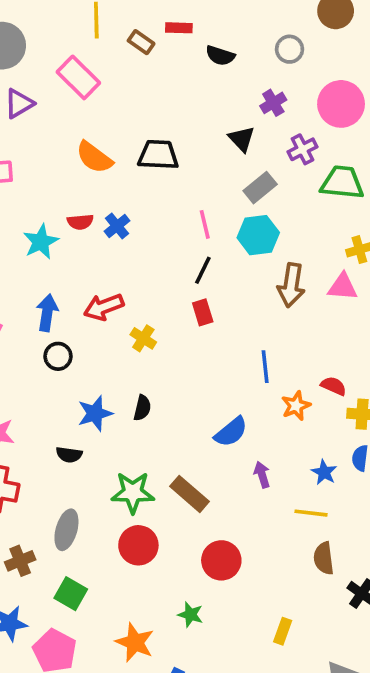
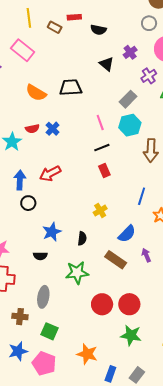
gray circle: (290, 49) -> (149, 23), moved
black triangle: (242, 139) -> (107, 64), moved
black line: (203, 270) -> (102, 148), turned 49
yellow cross: (143, 338) -> (100, 211), moved, turned 32
blue line: (265, 367) -> (142, 196), turned 30
black semicircle: (142, 408) -> (82, 238), moved
brown rectangle: (190, 494) -> (116, 260), moved
red circle: (138, 545) -> (102, 304), moved
brown cross: (20, 561) -> (20, 317), turned 35
green star: (190, 615) -> (131, 335), moved, size x1.5

